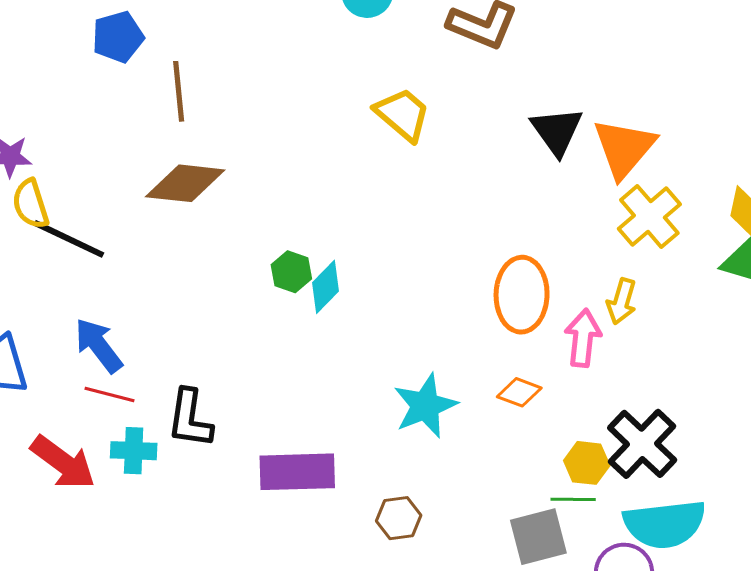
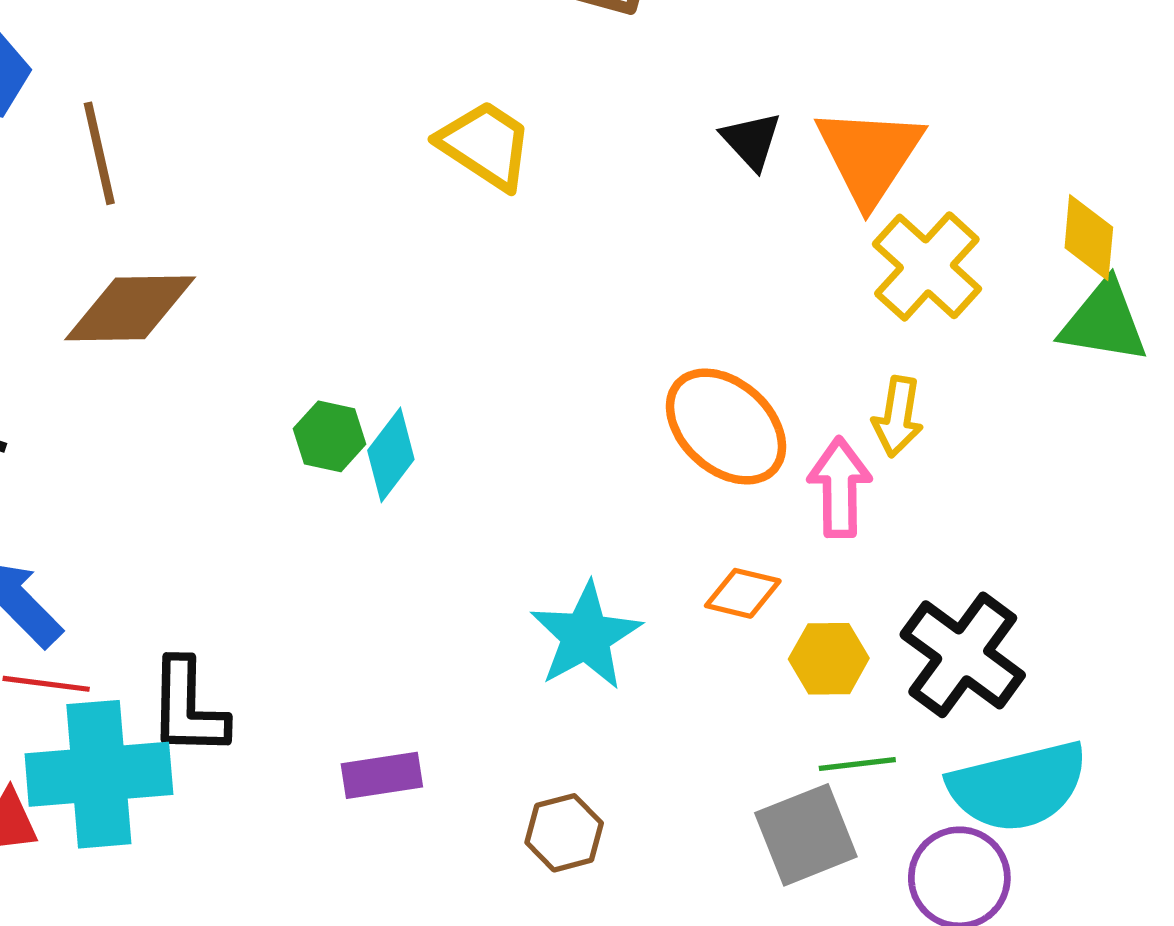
black triangle: (557, 131) -> (751, 141), size x0.7
orange ellipse: (522, 295) -> (726, 427), turned -42
cyan cross: (134, 451) -> (99, 774), size x1.8
yellow hexagon: (587, 463) -> (829, 659), moved
purple rectangle: (297, 472) -> (382, 775), size x0.6

